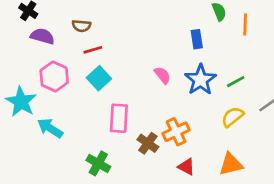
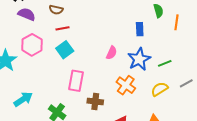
pink semicircle: (162, 75) -> (112, 53), turned 56
cyan arrow: (50, 128) -> (23, 99), moved, turned 108
orange cross: (176, 132) -> (126, 85), moved, turned -36
brown cross: (148, 143) -> (95, 102), turned -35

